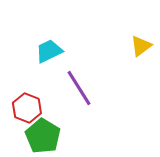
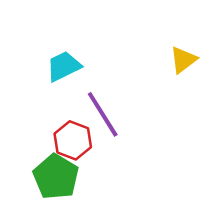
red hexagon: (27, 108) -> (73, 140), moved

